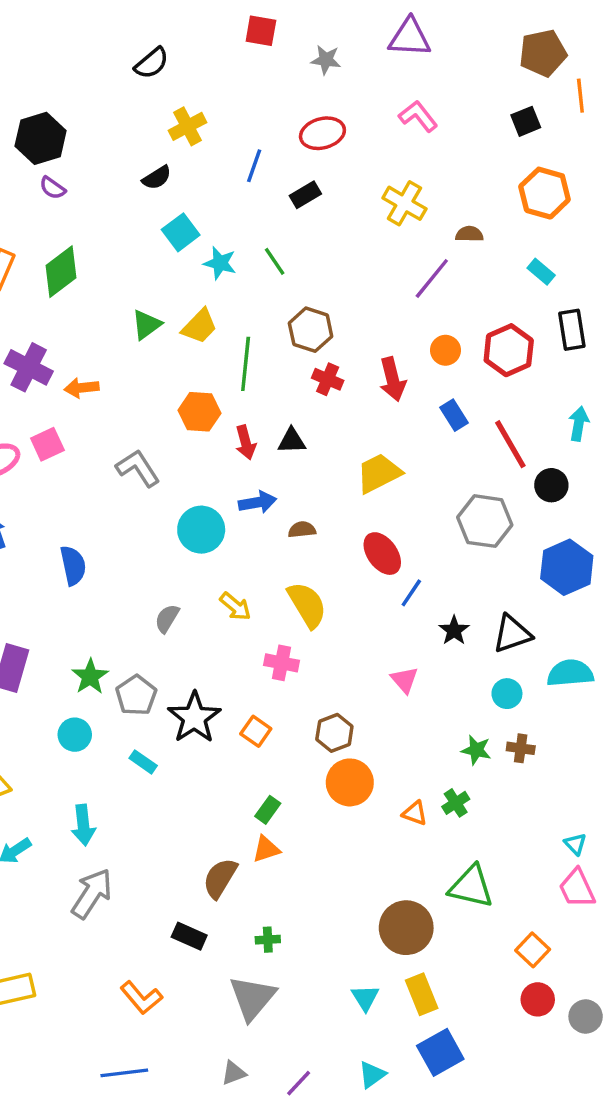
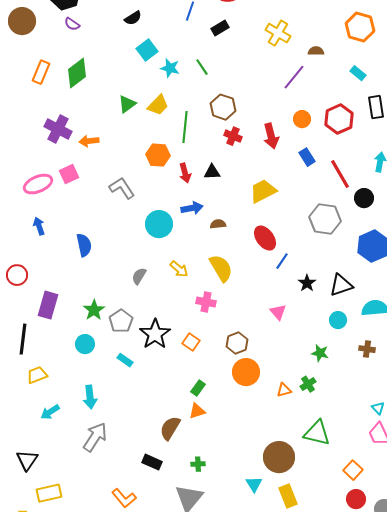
brown cross: (521, 748) -> (367, 349), moved
orange triangle: (415, 813) -> (284, 390), turned -35
cyan triangle: (365, 998) -> (254, 484), moved

